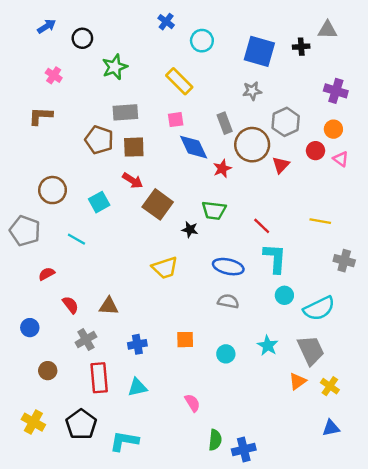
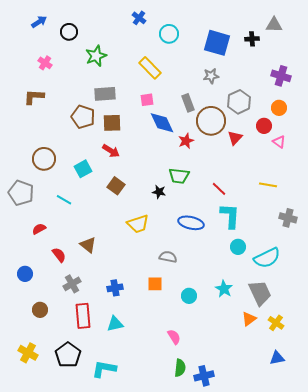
pink triangle: (341, 159) -> (279, 142), moved
brown square: (158, 204) -> (116, 186), moved, size x0.7
gray semicircle: (228, 301) -> (168, 257), moved
brown triangle: (109, 306) -> (88, 245), moved, turned 36
pink semicircle: (192, 403) -> (174, 337), moved

